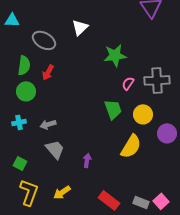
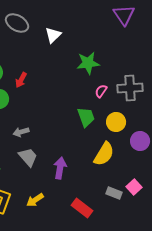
gray ellipse: (44, 40) -> (17, 23), moved
purple arrow: (87, 160) -> (60, 168), size x1.5
pink square: (161, 201) -> (134, 187), moved
gray rectangle: (141, 202) -> (114, 193), moved

